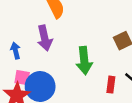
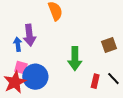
purple arrow: (45, 38) -> (29, 35), moved

